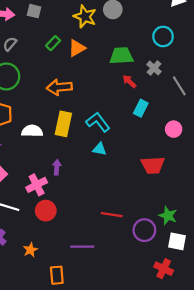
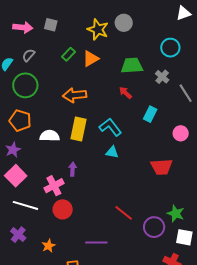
red arrow: (129, 81) -> (126, 93), moved
red line: (112, 215) -> (124, 213), turned 30

